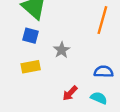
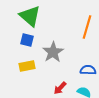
gray star: (62, 50) -> (53, 52), size x1.5

